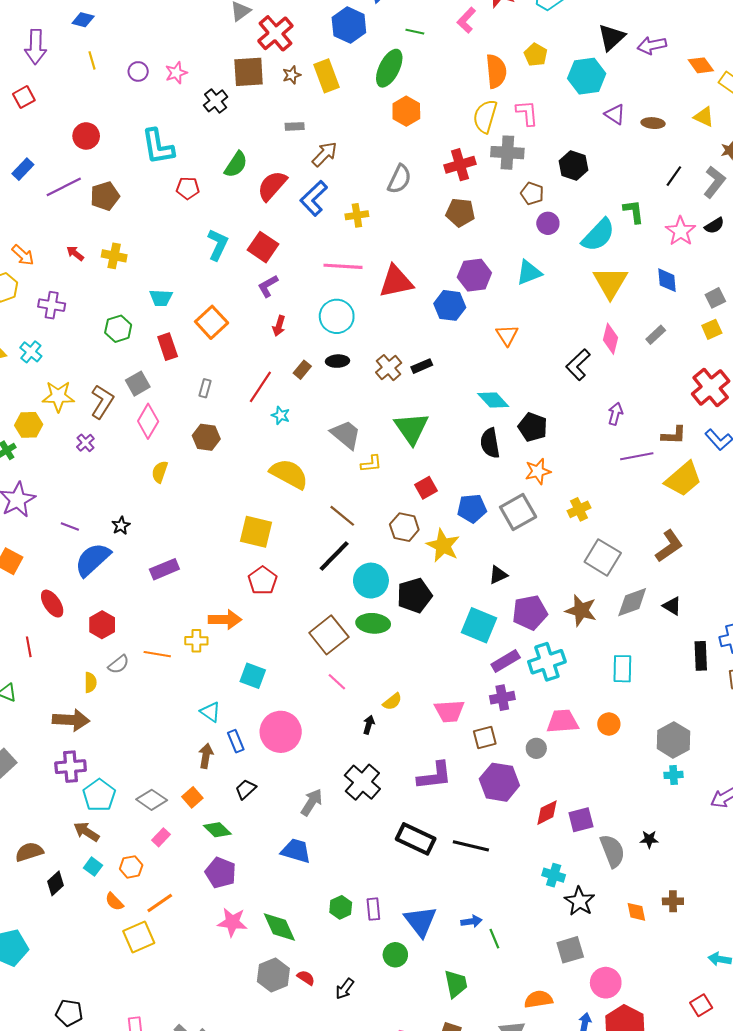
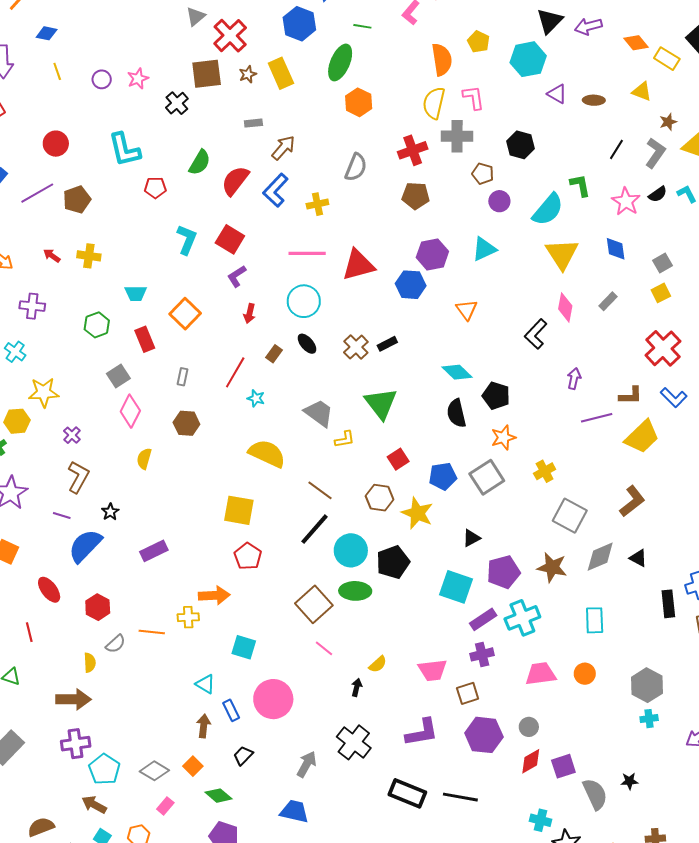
black ellipse: (337, 361) -> (307, 344), turned 55
brown L-shape: (102, 402) -> (78, 477), moved
gray circle: (536, 748) -> (529, 727), moved

